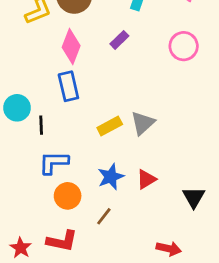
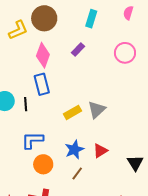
black line: (41, 125) -> (26, 104), moved
brown line: (104, 216) -> (77, 174), moved

